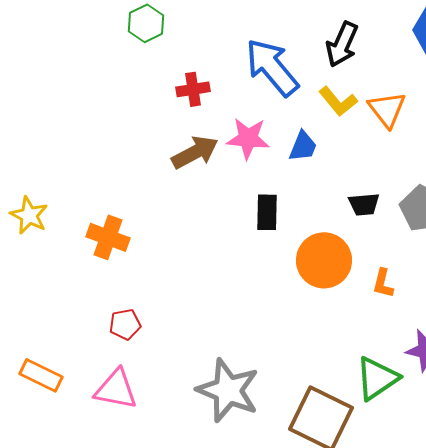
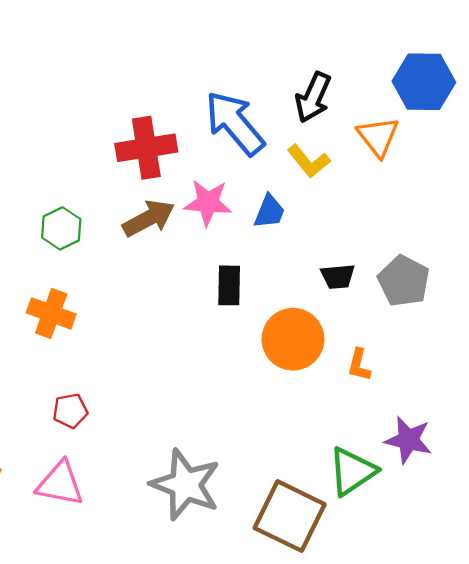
green hexagon: (146, 23) -> (61, 228), moved
red cross: (193, 89) -> (146, 148), size x1.6
orange triangle: (387, 109) -> (378, 137), moved

